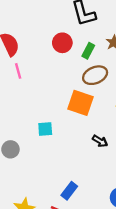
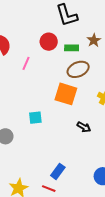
green rectangle: (88, 51) -> (72, 48), turned 64
pink line: (18, 71) -> (26, 63), moved, turned 40

